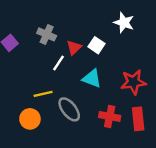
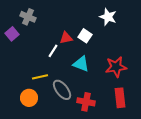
gray cross: (47, 34) -> (28, 17), moved
red triangle: (74, 48) -> (66, 38), turned 32
red cross: (110, 117) -> (86, 102), moved

